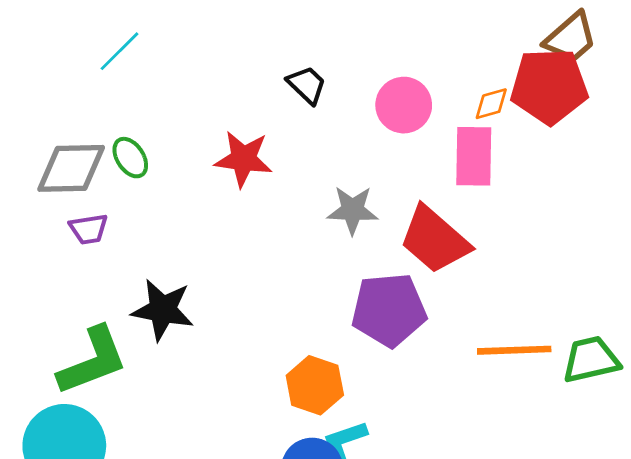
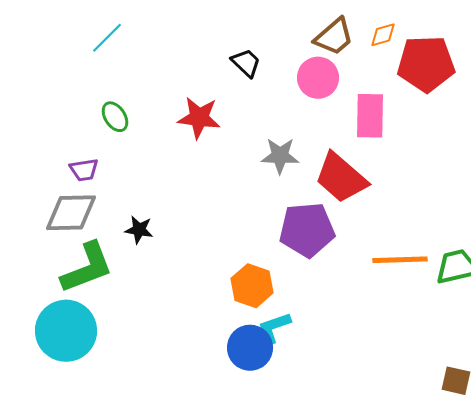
brown trapezoid: (571, 38) -> (334, 37), moved
orange diamond: (491, 104) -> (383, 35), moved
gray diamond: (71, 168) -> (71, 213), moved
black star: (163, 310) -> (139, 230), size x0.6

